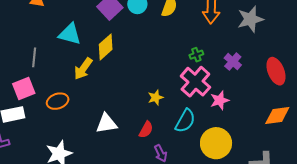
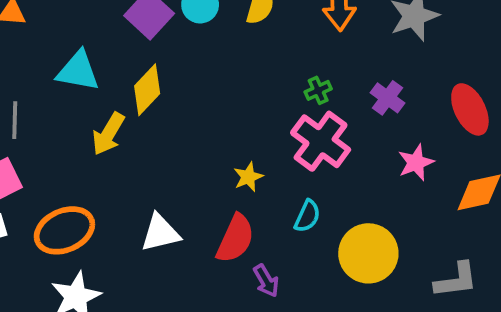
pink star: (220, 100) -> (416, 163), moved
orange ellipse: (58, 101) -> (64, 230), moved, size x1.4
cyan semicircle: (185, 121) -> (307, 216), size x0.7
red semicircle: (146, 130) -> (235, 239), size x1.5

